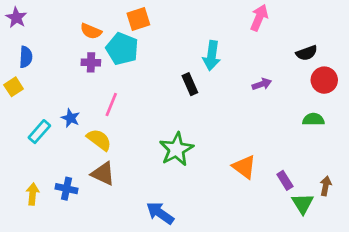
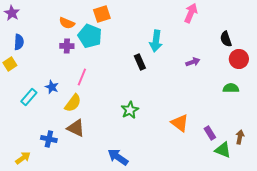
black semicircle: (307, 53) -> (226, 39), turned 91
yellow semicircle: (99, 140) -> (73, 103), turned 90
green star: (176, 149) -> (130, 110), size x0.7
yellow arrow: (33, 194) -> (23, 158), moved, turned 49
green triangle: (303, 204) -> (223, 150), turned -36

